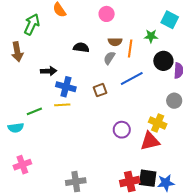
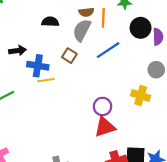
gray semicircle: (109, 58) -> (82, 30), size x1.5
brown square: (100, 90) -> (69, 56), moved, turned -32
yellow line: (62, 105) -> (46, 80), moved
red triangle: (150, 141) -> (105, 127), moved

